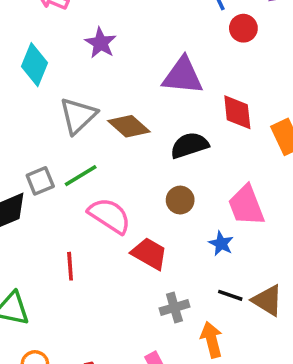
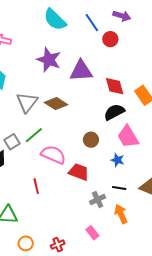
purple star: (101, 43) -> (49, 60), moved, size x1.4
black semicircle: (189, 145) -> (114, 112), moved
black line: (230, 295) -> (119, 188), moved

